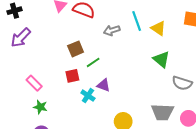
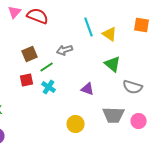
gray arrow: (112, 30) -> (65, 50), moved
purple triangle: (103, 85) -> (88, 89), moved
cyan cross: (88, 96) -> (49, 87), moved

